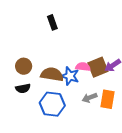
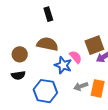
pink semicircle: (83, 67) -> (76, 57), turned 40
brown square: (98, 67) -> (94, 45), moved
brown semicircle: (52, 74) -> (47, 44), moved

